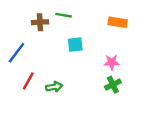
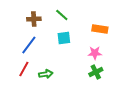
green line: (63, 15) -> (62, 15), moved, turned 32
orange rectangle: (118, 22) -> (100, 29), moved
blue line: (16, 53) -> (29, 45), moved

